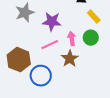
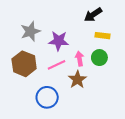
yellow rectangle: (94, 17) -> (103, 36), turned -40
brown hexagon: (19, 60) -> (24, 64), moved

